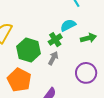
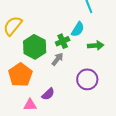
cyan semicircle: (68, 25) -> (78, 29), turned 140

